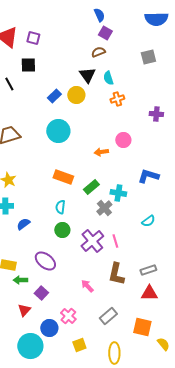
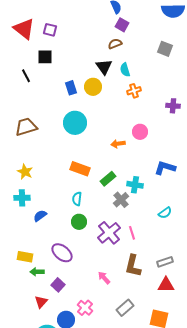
gray square: (148, 57) -> (165, 49), turned 35
blue rectangle: (54, 96) -> (71, 88), turned -64

